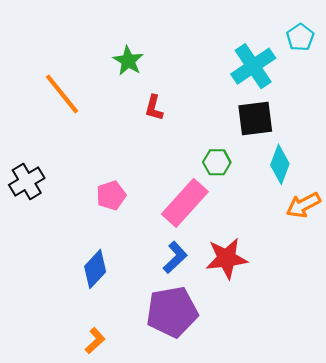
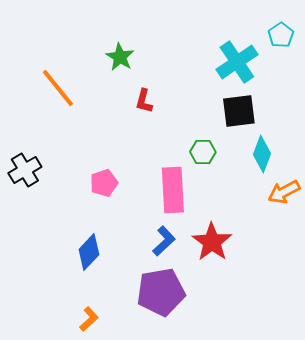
pink rectangle: (185, 203) -> (173, 190), turned -45
red star: (226, 258) -> (212, 242), turned -30

